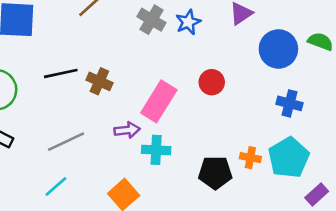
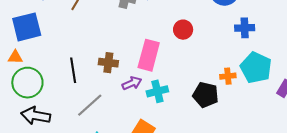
black line: (61, 73) -> (73, 70), moved, turned -70
brown cross: (99, 81) -> (108, 63), moved
black pentagon: (215, 173) -> (206, 95), turned 30

